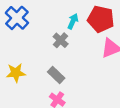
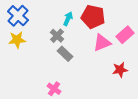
yellow star: (16, 73) -> (17, 40), moved
gray rectangle: (56, 75) -> (65, 54), moved

